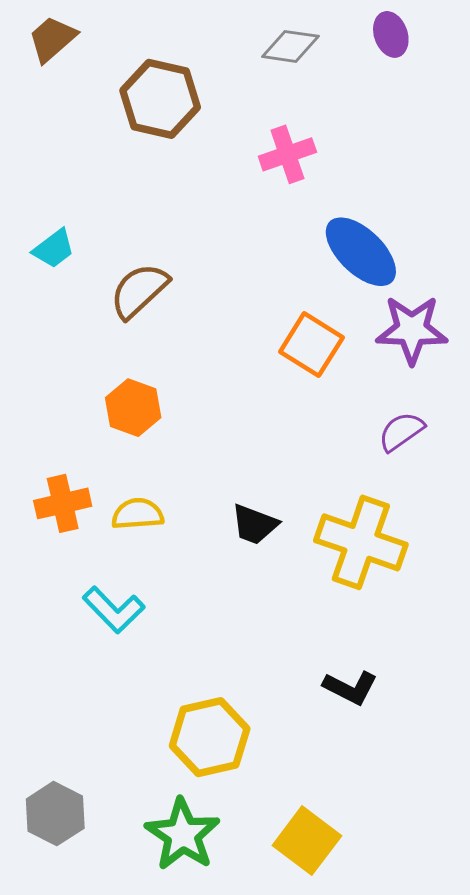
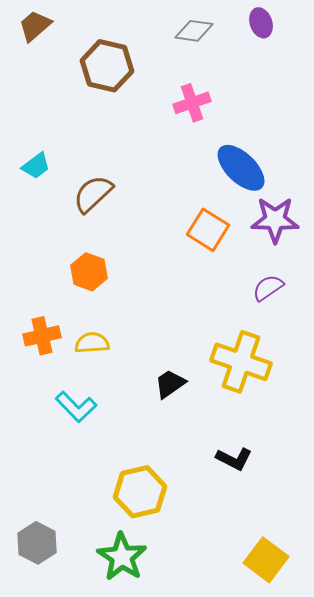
black trapezoid: (254, 524) -> (170, 384), moved, turned 124
yellow square: (307, 841) -> (266, 560), moved

